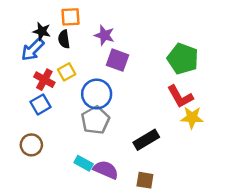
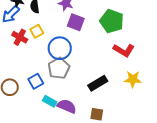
green pentagon: (183, 59) -> (112, 21), moved
red L-shape: (180, 97) -> (124, 50), turned -30
blue square: (40, 104) -> (36, 81), moved
yellow star: (192, 118) -> (133, 79), moved

